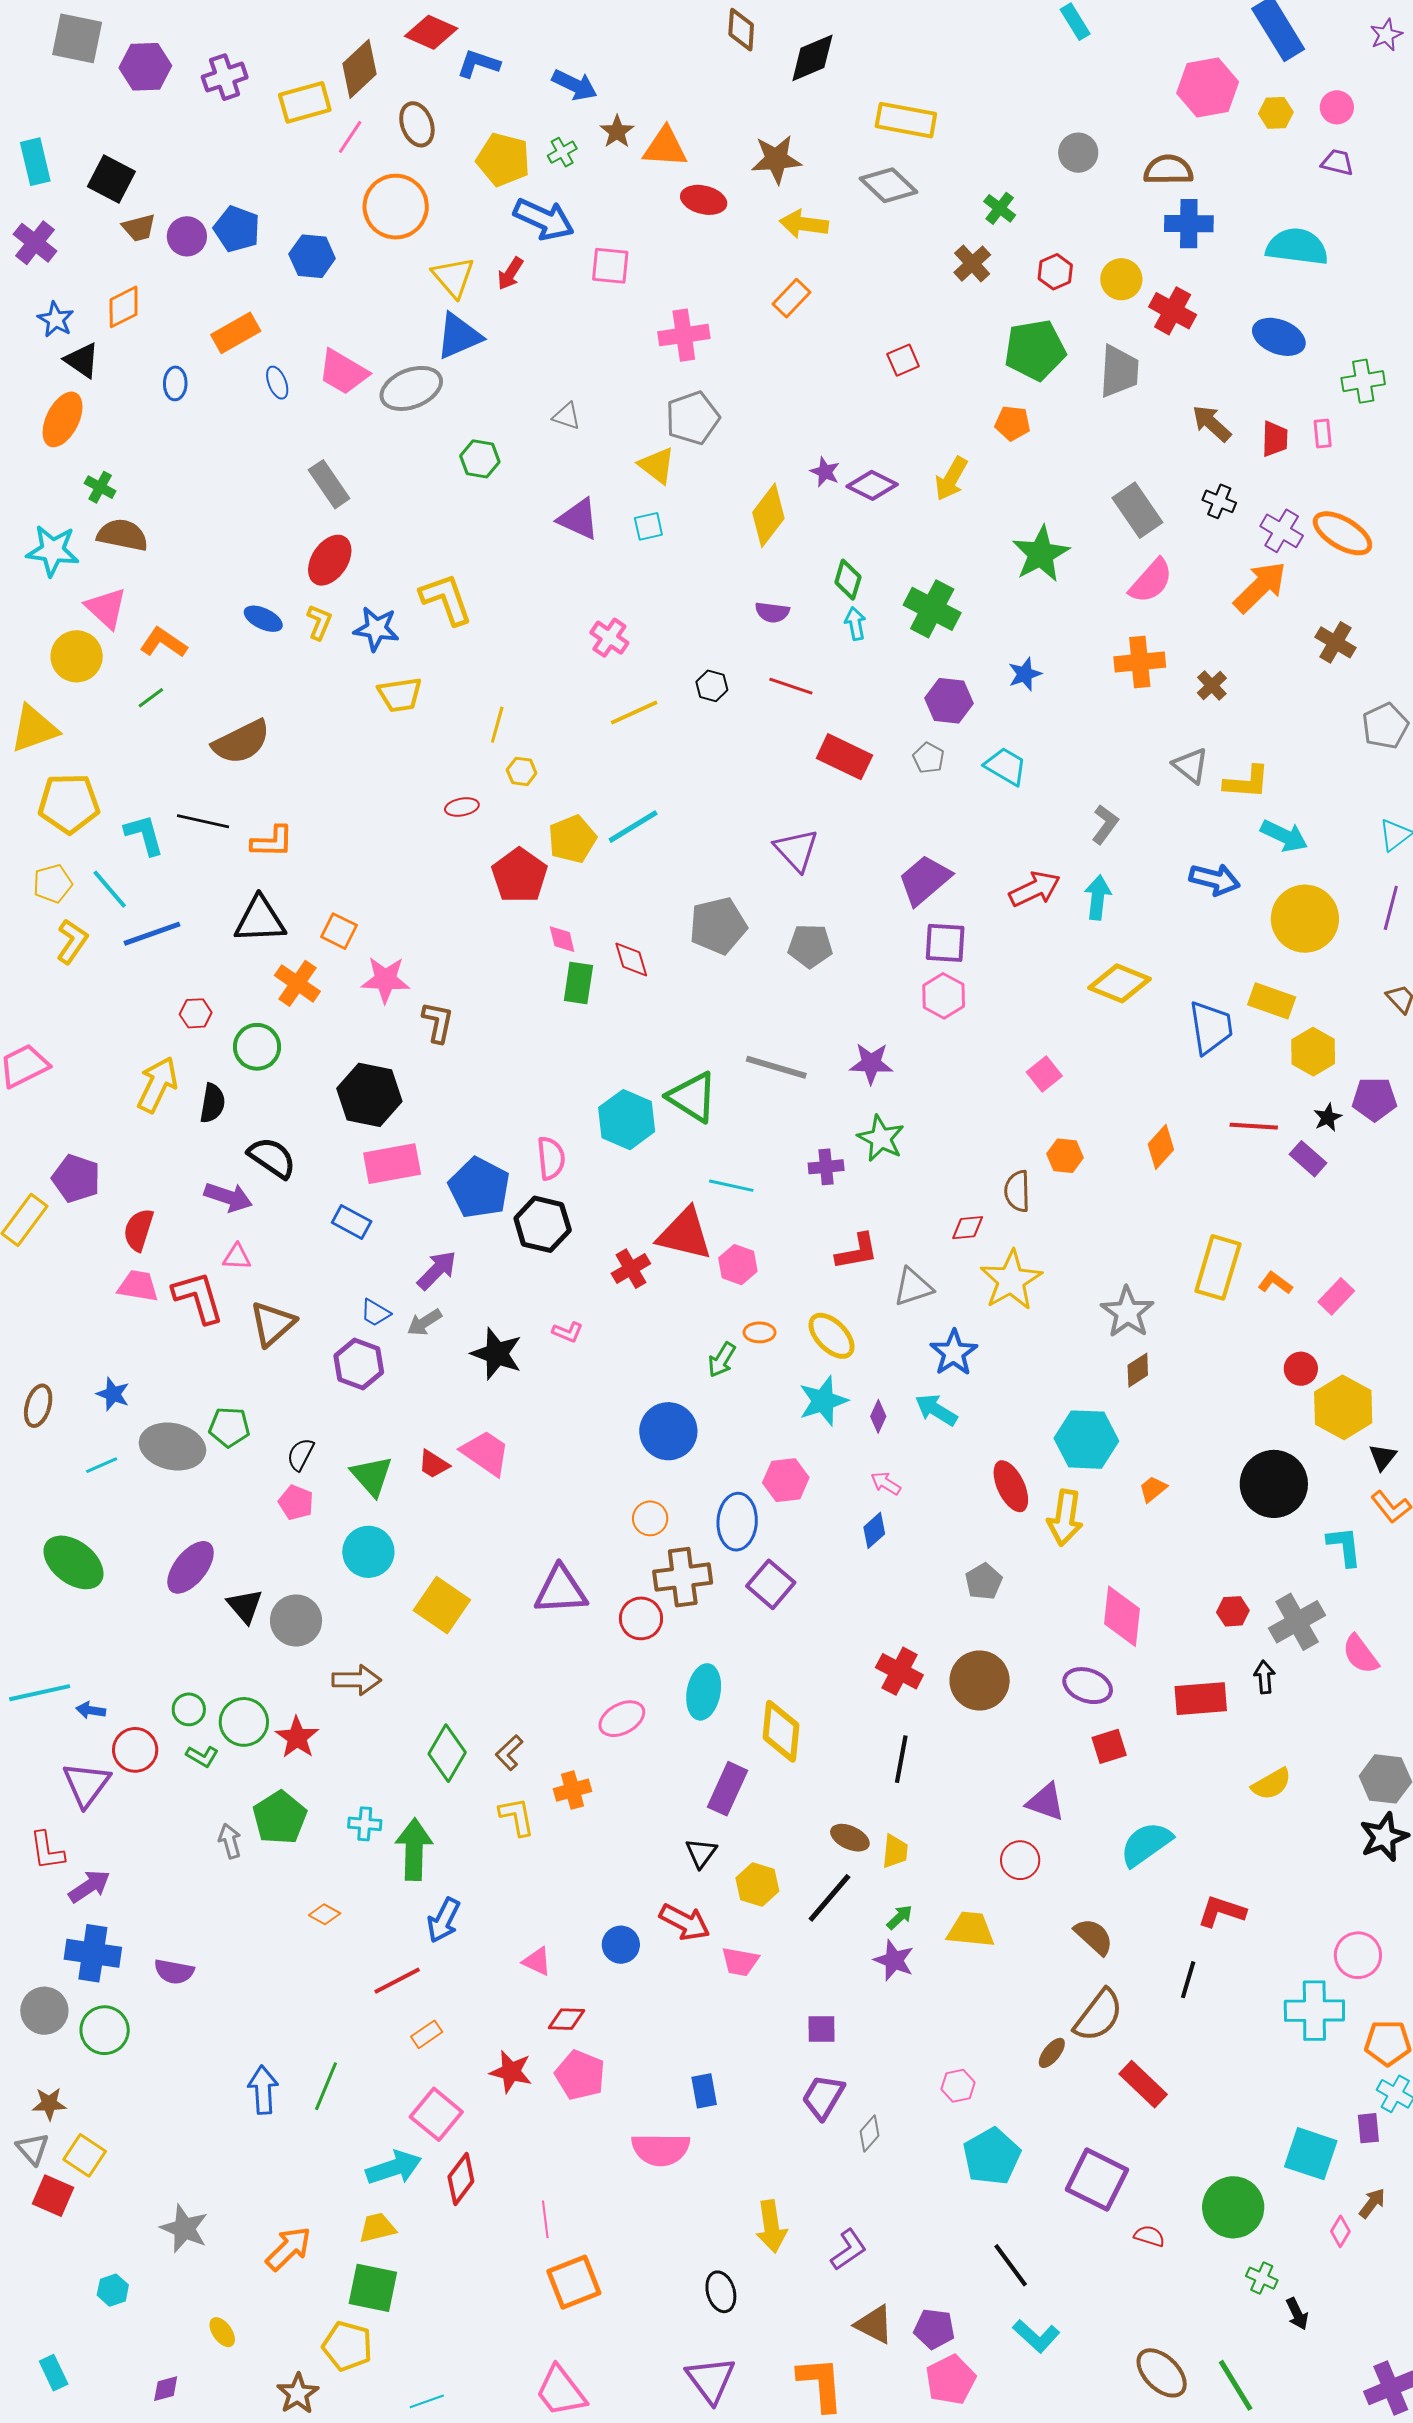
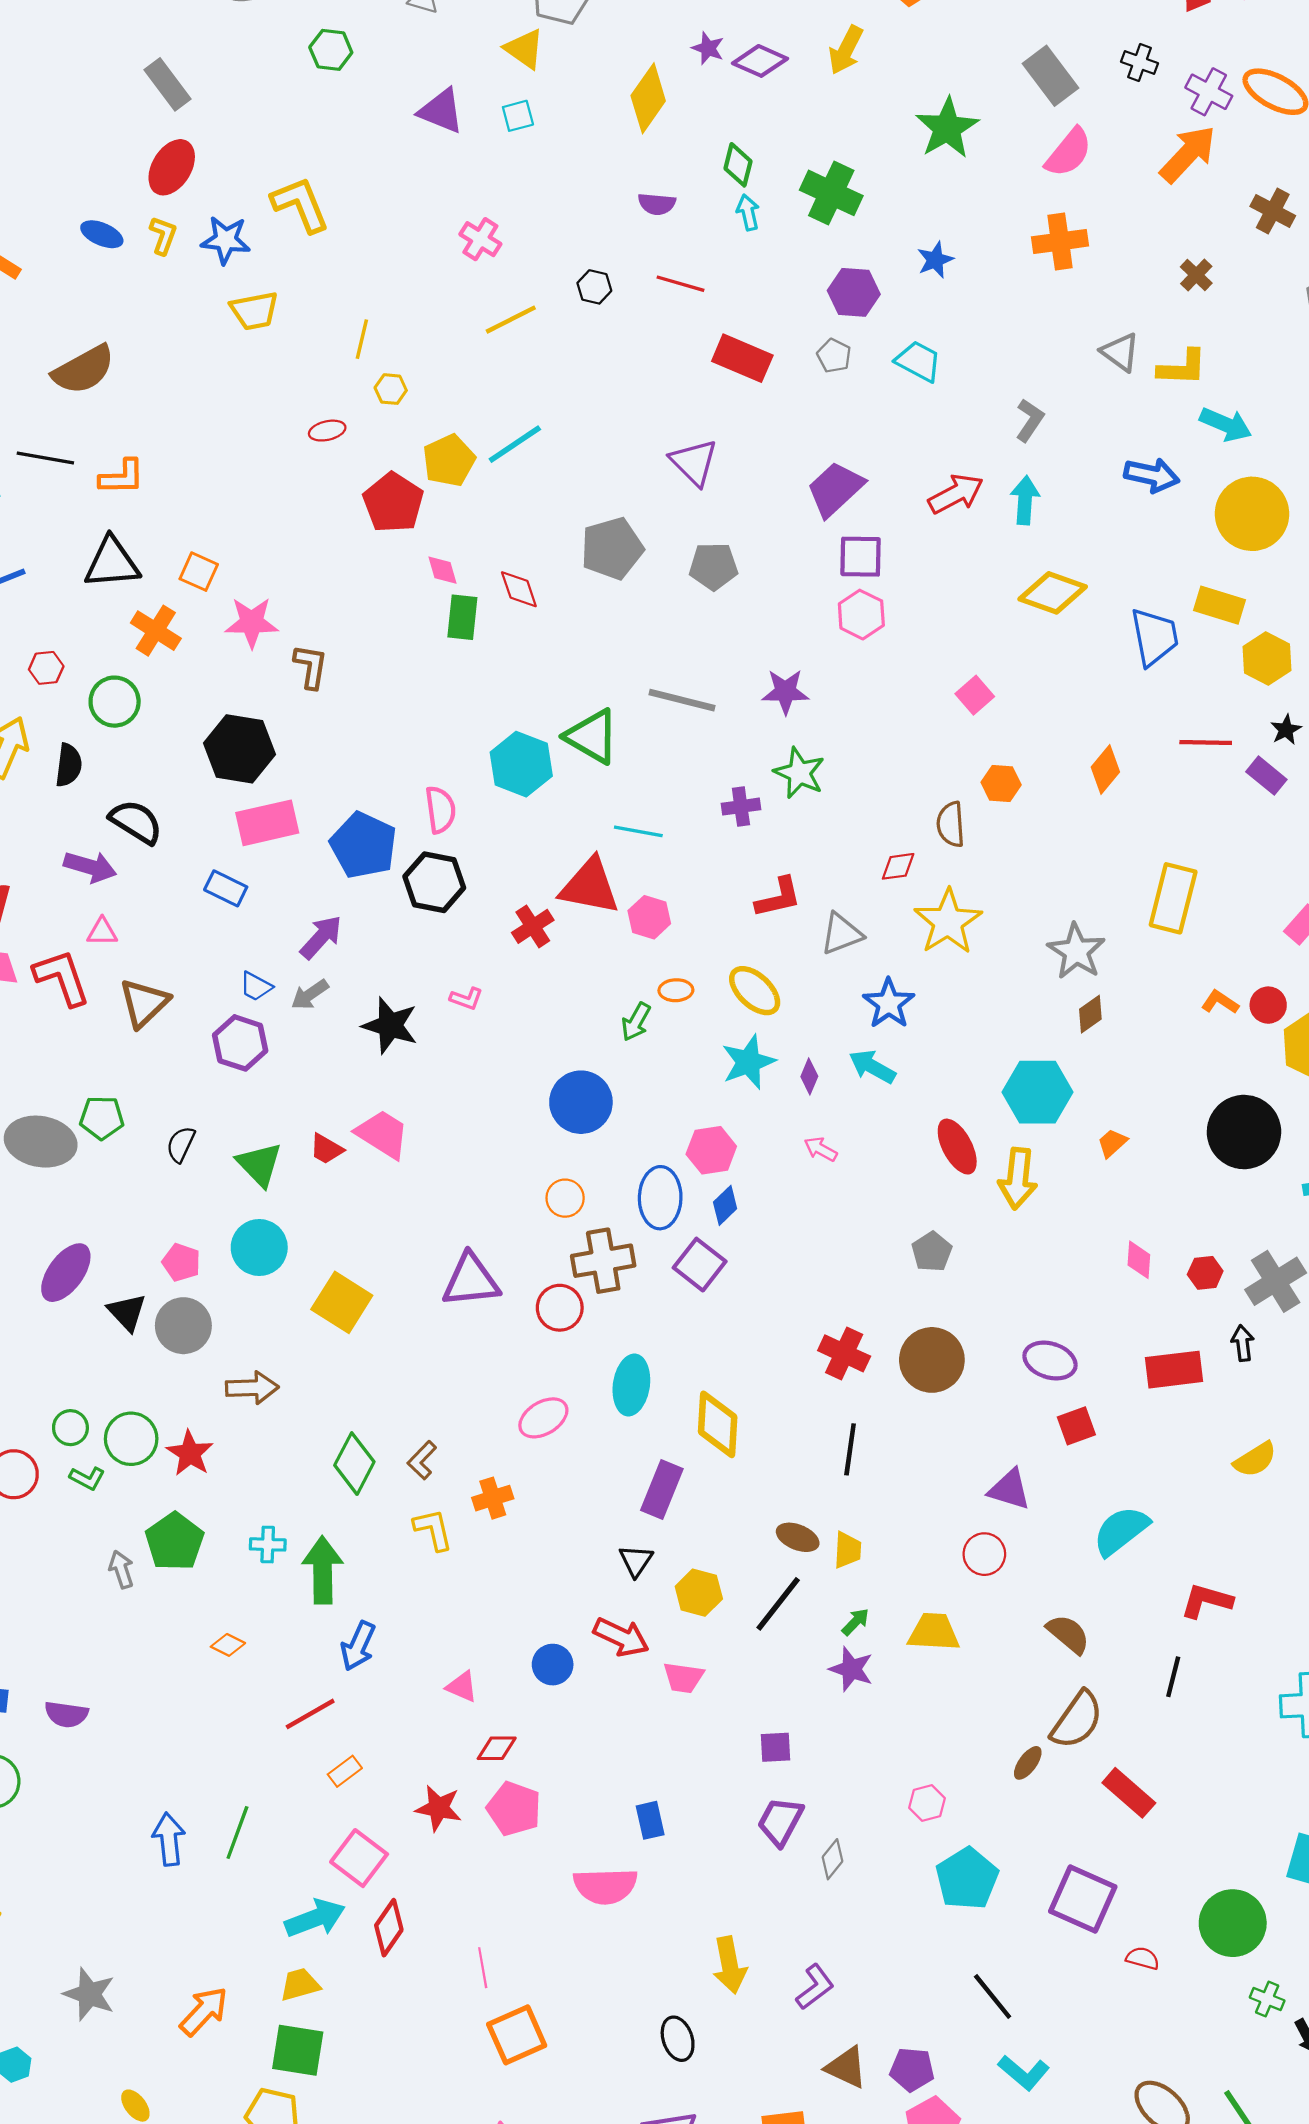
brown cross: (1212, 685) -> (1196, 275), moved
orange L-shape: (1275, 1283) -> (1220, 1002), moved
pink pentagon: (296, 1502) -> (181, 1262), moved
blue diamond: (874, 1530) -> (725, 1205), moved
pink diamond: (1122, 1616) -> (1139, 1260), moved, size x0.6

